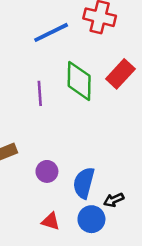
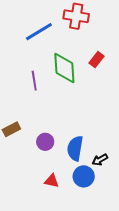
red rectangle: (120, 74) -> (96, 60), size x0.7

